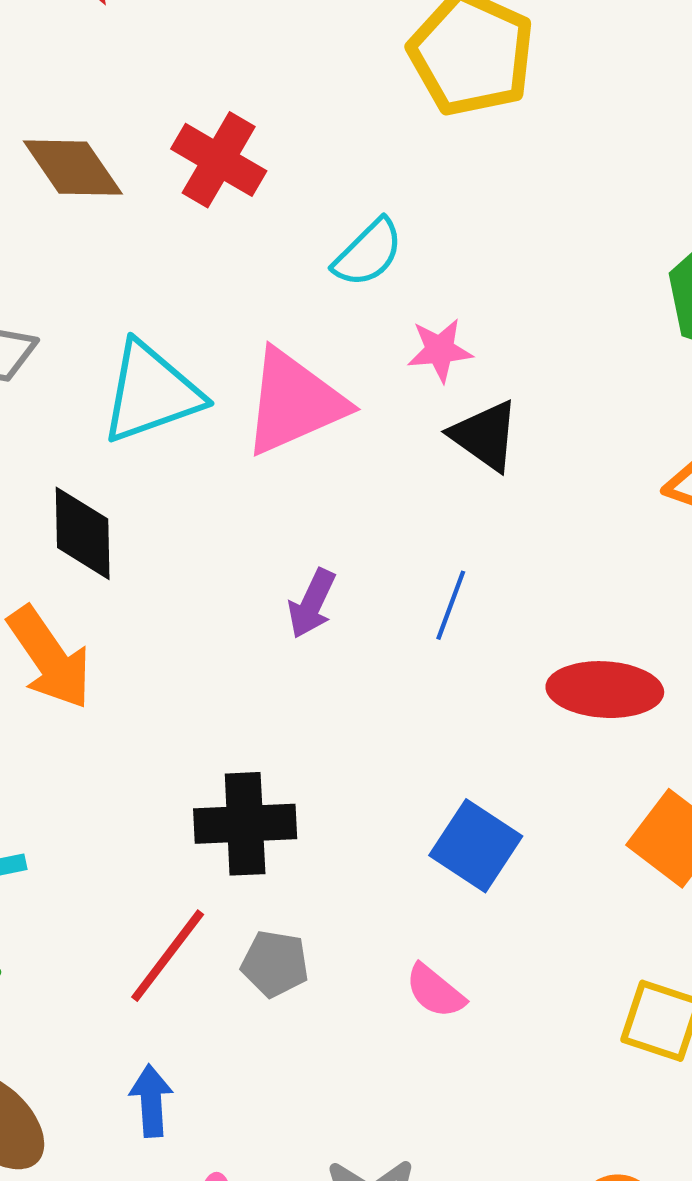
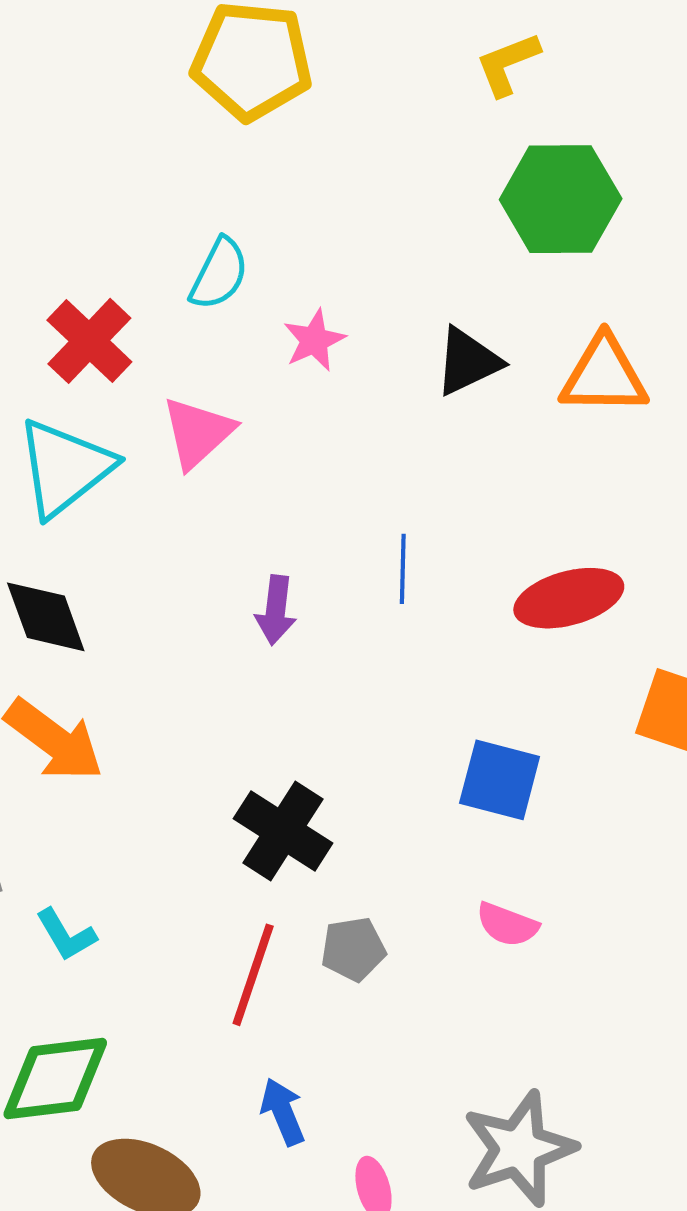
red cross: (219, 160) -> (89, 341), moved, turned 32
pink triangle: (294, 402) -> (198, 433), size x0.7
black triangle: (485, 436) -> (468, 361), moved, turned -42
black cross: (245, 824) -> (283, 831), turned -36

